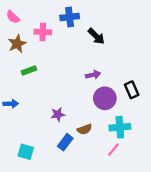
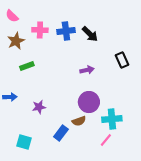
blue cross: (70, 17) -> (66, 31), moved
black rectangle: (132, 90) -> (122, 60), moved
purple circle: (105, 98) -> (89, 102), moved
purple star: (58, 114) -> (39, 107), moved

